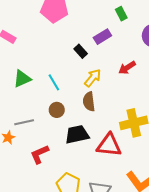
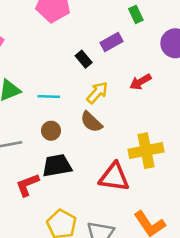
cyan line: (54, 82) -> (49, 96), turned -60
brown semicircle: (89, 102) -> (91, 122), turned -42
black trapezoid: (77, 134) -> (57, 166), moved

